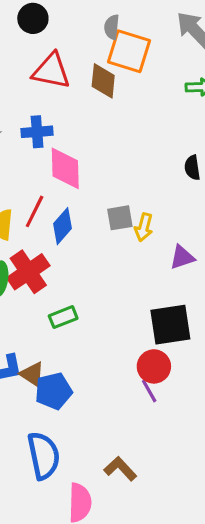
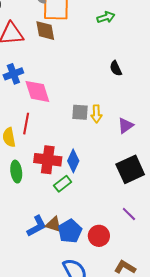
gray square: (120, 218) -> (80, 112), turned 30
blue diamond: (62, 226) -> (73, 161), moved
red cross: (28, 272) -> (48, 160), moved, turned -32
red circle: (154, 366) -> (99, 236), moved

